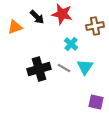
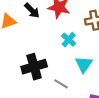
gray line: (64, 68) -> (61, 84), moved

